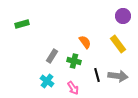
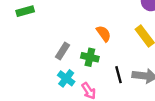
cyan cross: (47, 81) -> (66, 78), moved

